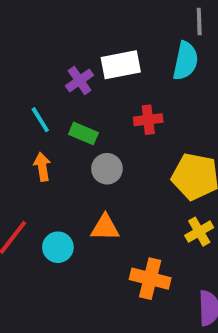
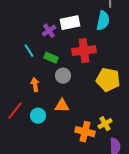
red cross: (148, 120) -> (84, 51), size x1.6
orange arrow: (42, 167) -> (35, 85), moved
yellow cross: (199, 232) -> (105, 124), moved

